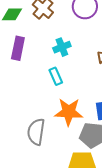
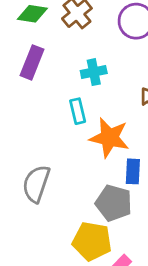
orange star: (69, 112) -> (109, 138), moved

